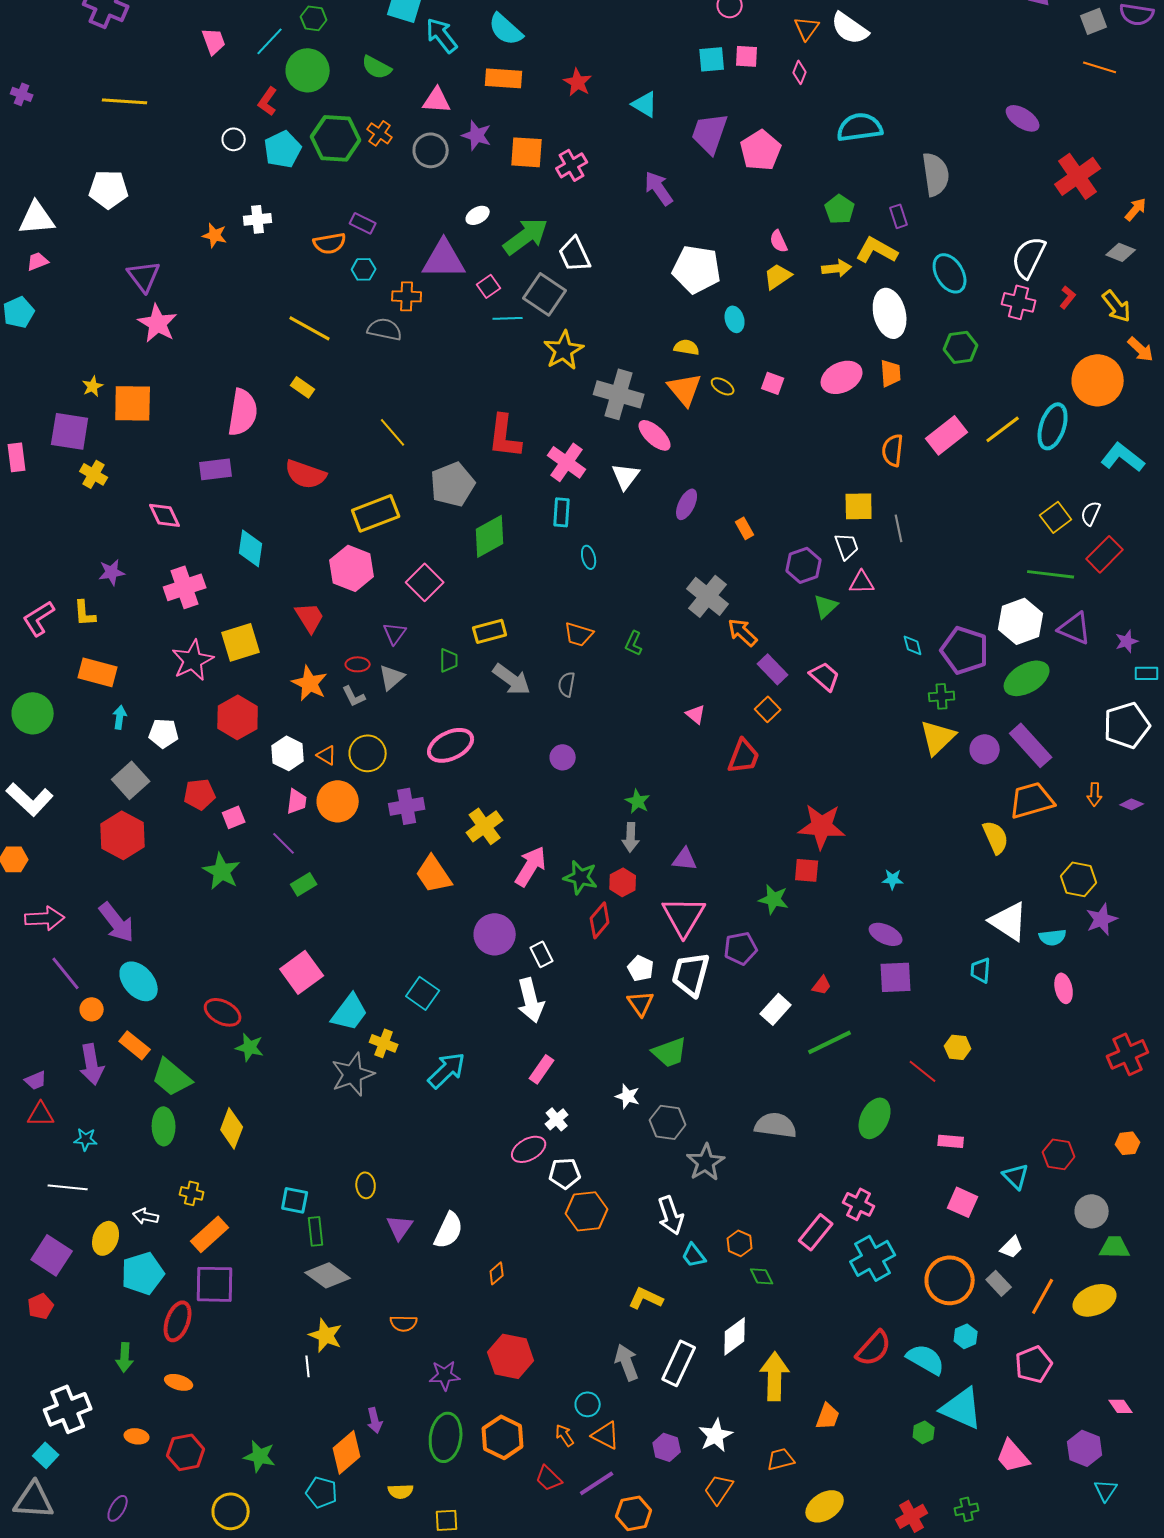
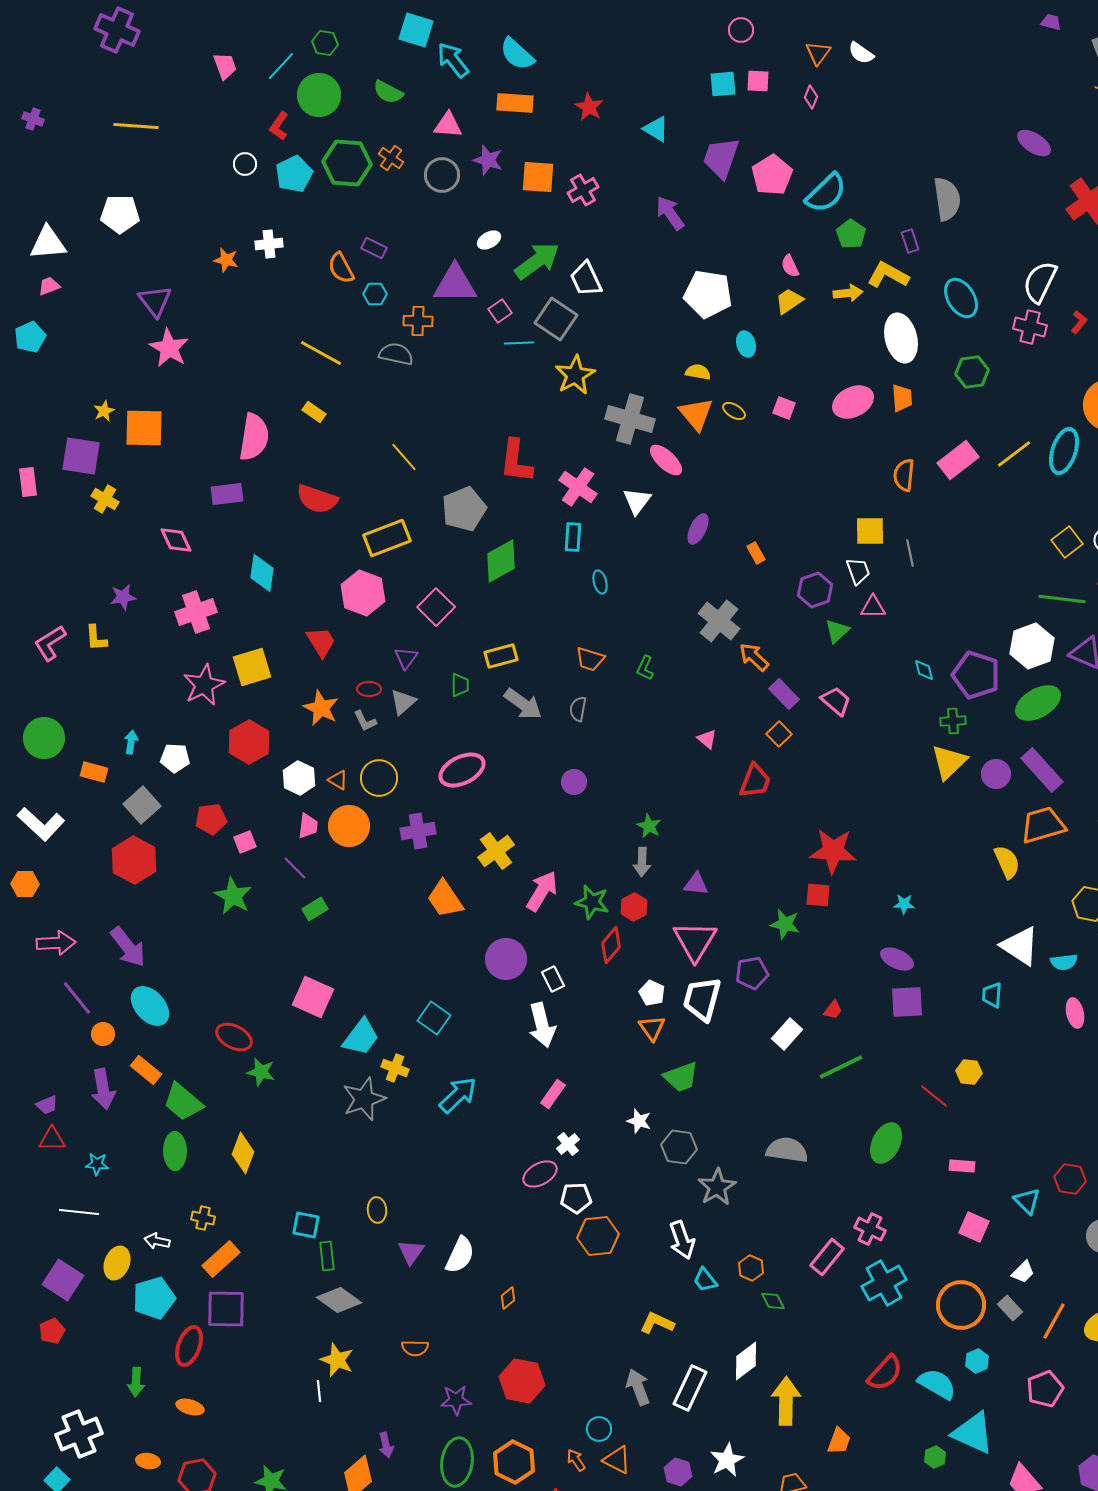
white semicircle: (850, 28) -> (861, 53), size x0.7
cyan semicircle: (860, 127) -> (826, 193), moved, turned 144
orange semicircle: (330, 243) -> (341, 268), turned 72
orange rectangle: (98, 672) -> (94, 772), moved, size x0.7
pink square: (302, 972) -> (313, 997), turned -30

